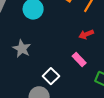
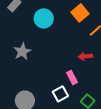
white square: (51, 76) -> (60, 94), moved

